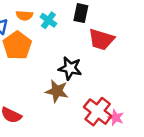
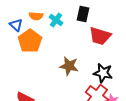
black star: (70, 68) -> (103, 73), moved
brown star: (57, 91) -> (69, 66), moved

